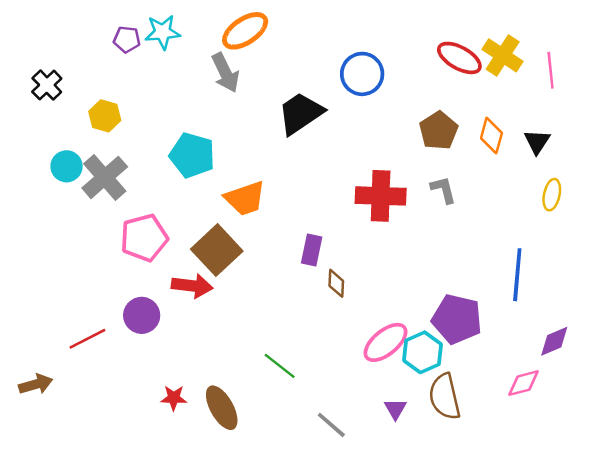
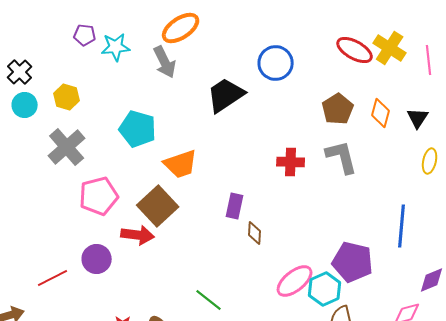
cyan star: (163, 32) -> (116, 47), moved
cyan circle: (67, 166) -> (25, 105), moved
gray L-shape: (443, 190) -> (342, 157), size x1.5
red cross: (381, 196) -> (291, 162), size x0.7

